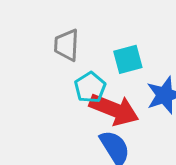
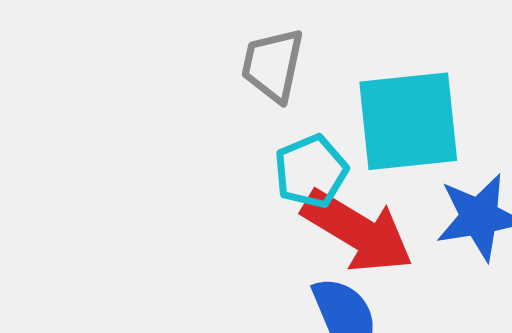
cyan square: (128, 59) -> (408, 121), size x1.6

